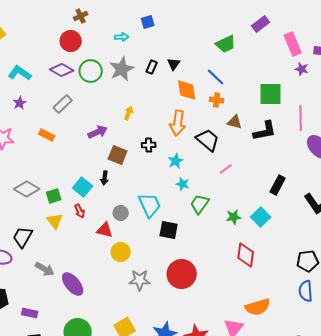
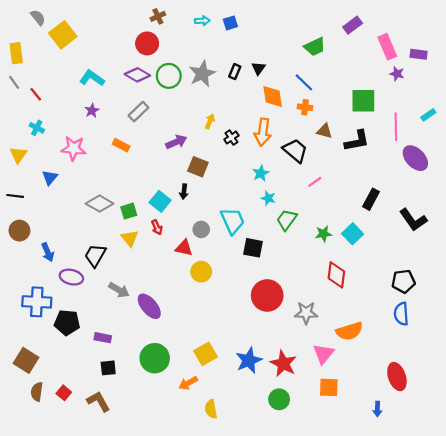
cyan arrow: (122, 37) -> (202, 21), moved
black cross: (149, 145) -> (231, 138), moved, turned -32
gray star: (140, 280) -> (306, 313), moved

